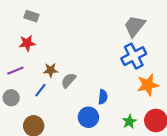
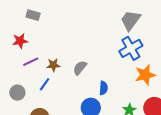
red star: (27, 43) -> (20, 41), moved
purple line: (15, 71) -> (31, 62), moved
gray semicircle: (68, 80) -> (80, 68), moved

